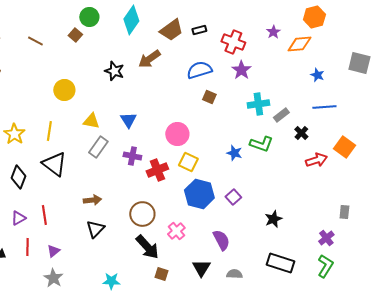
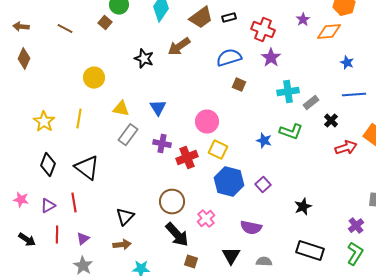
black triangle: (54, 164) -> (87, 168), moved
brown arrow: (92, 200) -> (122, 245), moved
purple semicircle: (221, 240) -> (251, 228), turned 130

